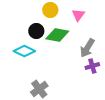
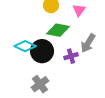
black circle: (36, 31) -> (42, 51), moved, size x1.5
purple cross: (92, 66) -> (71, 56), moved

